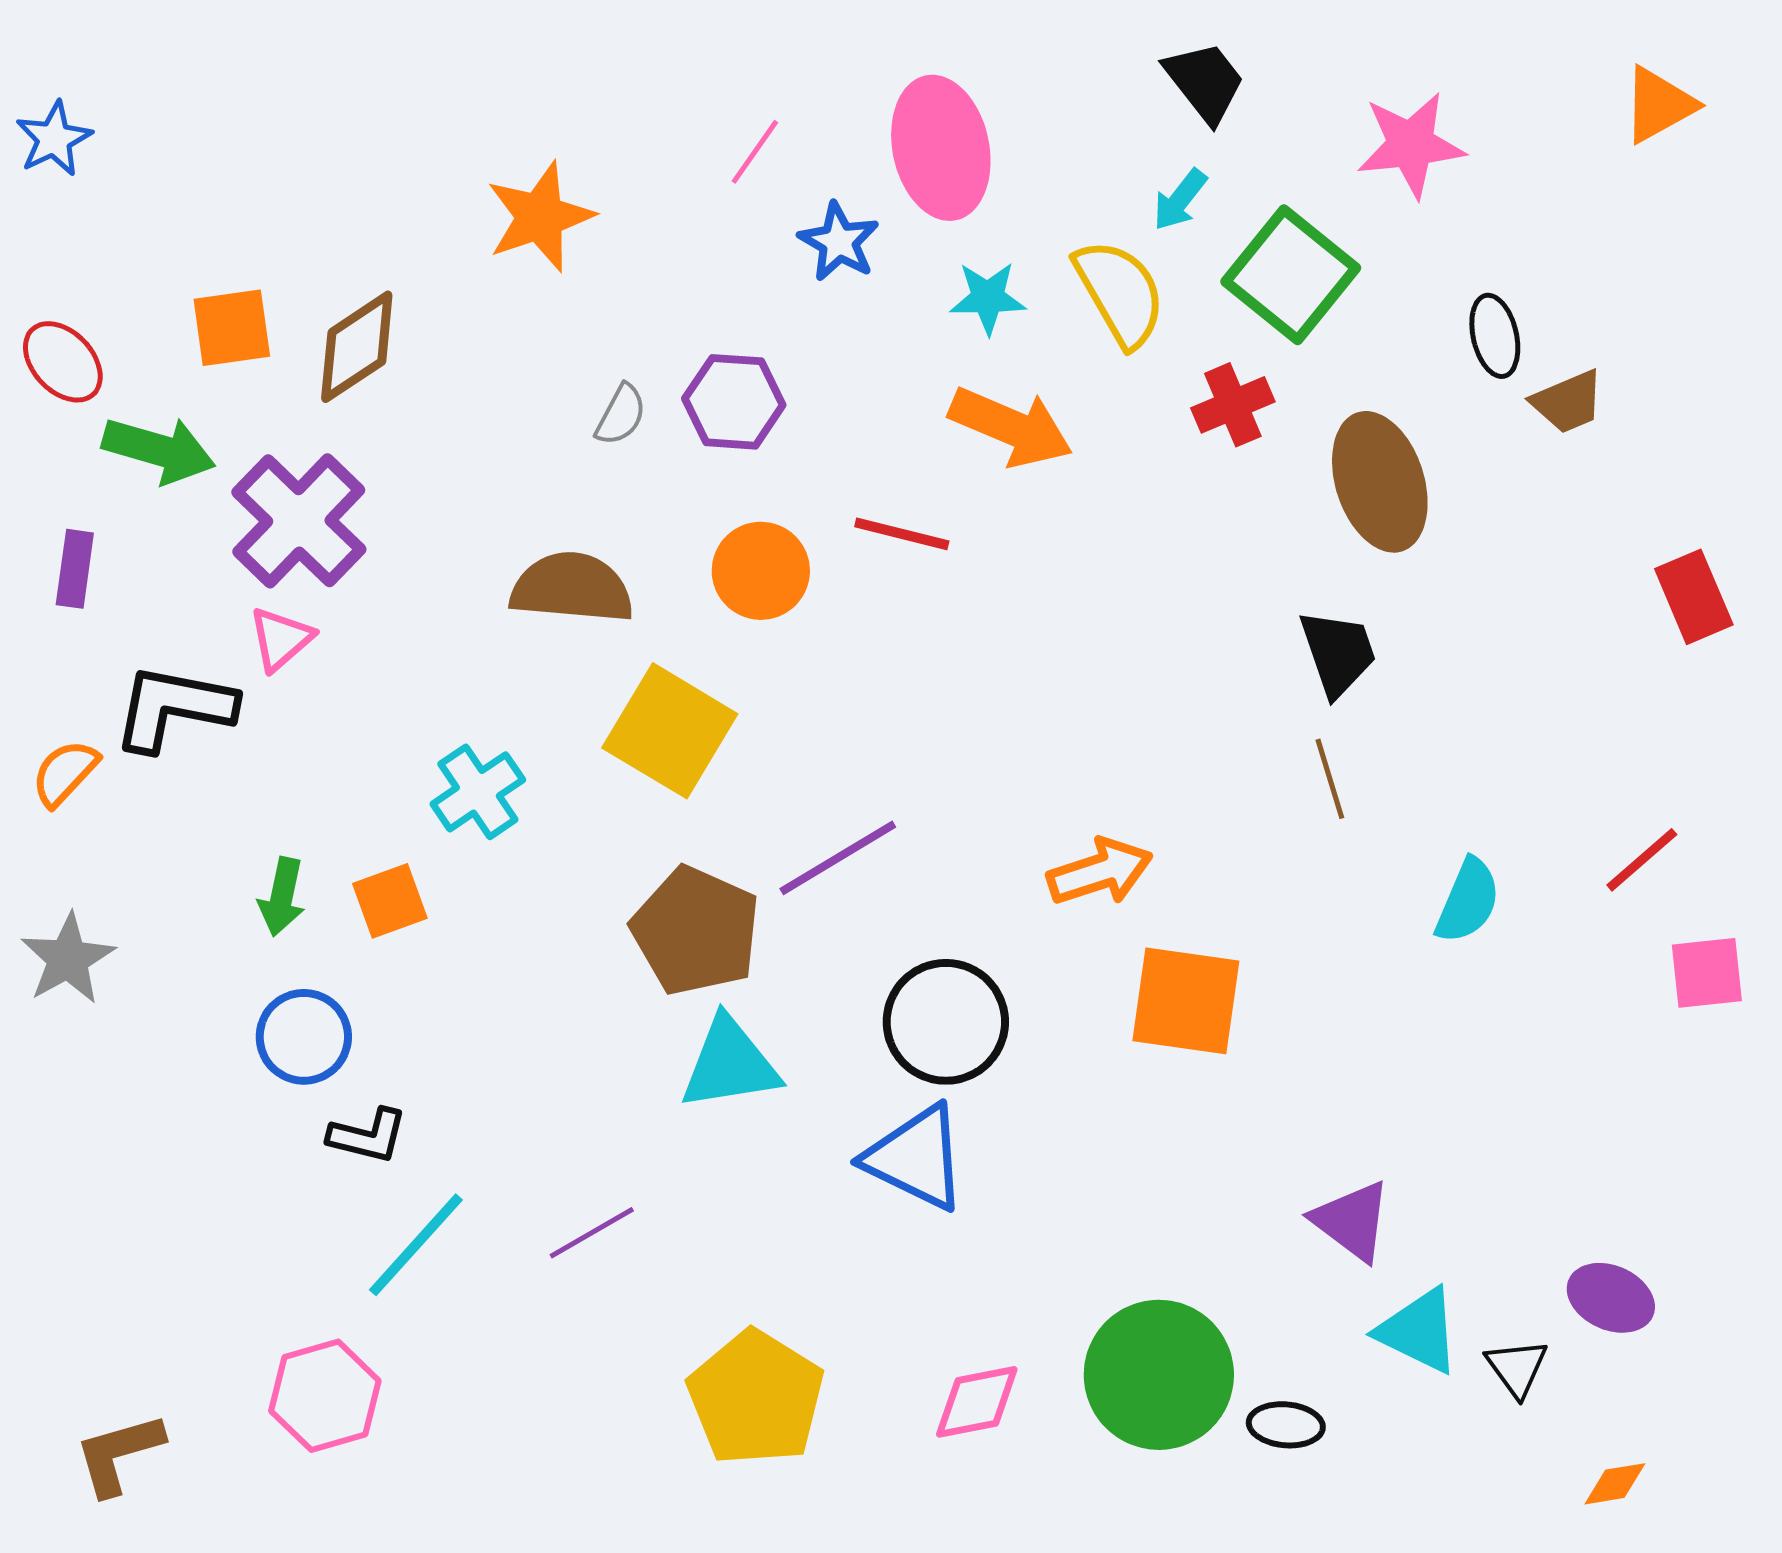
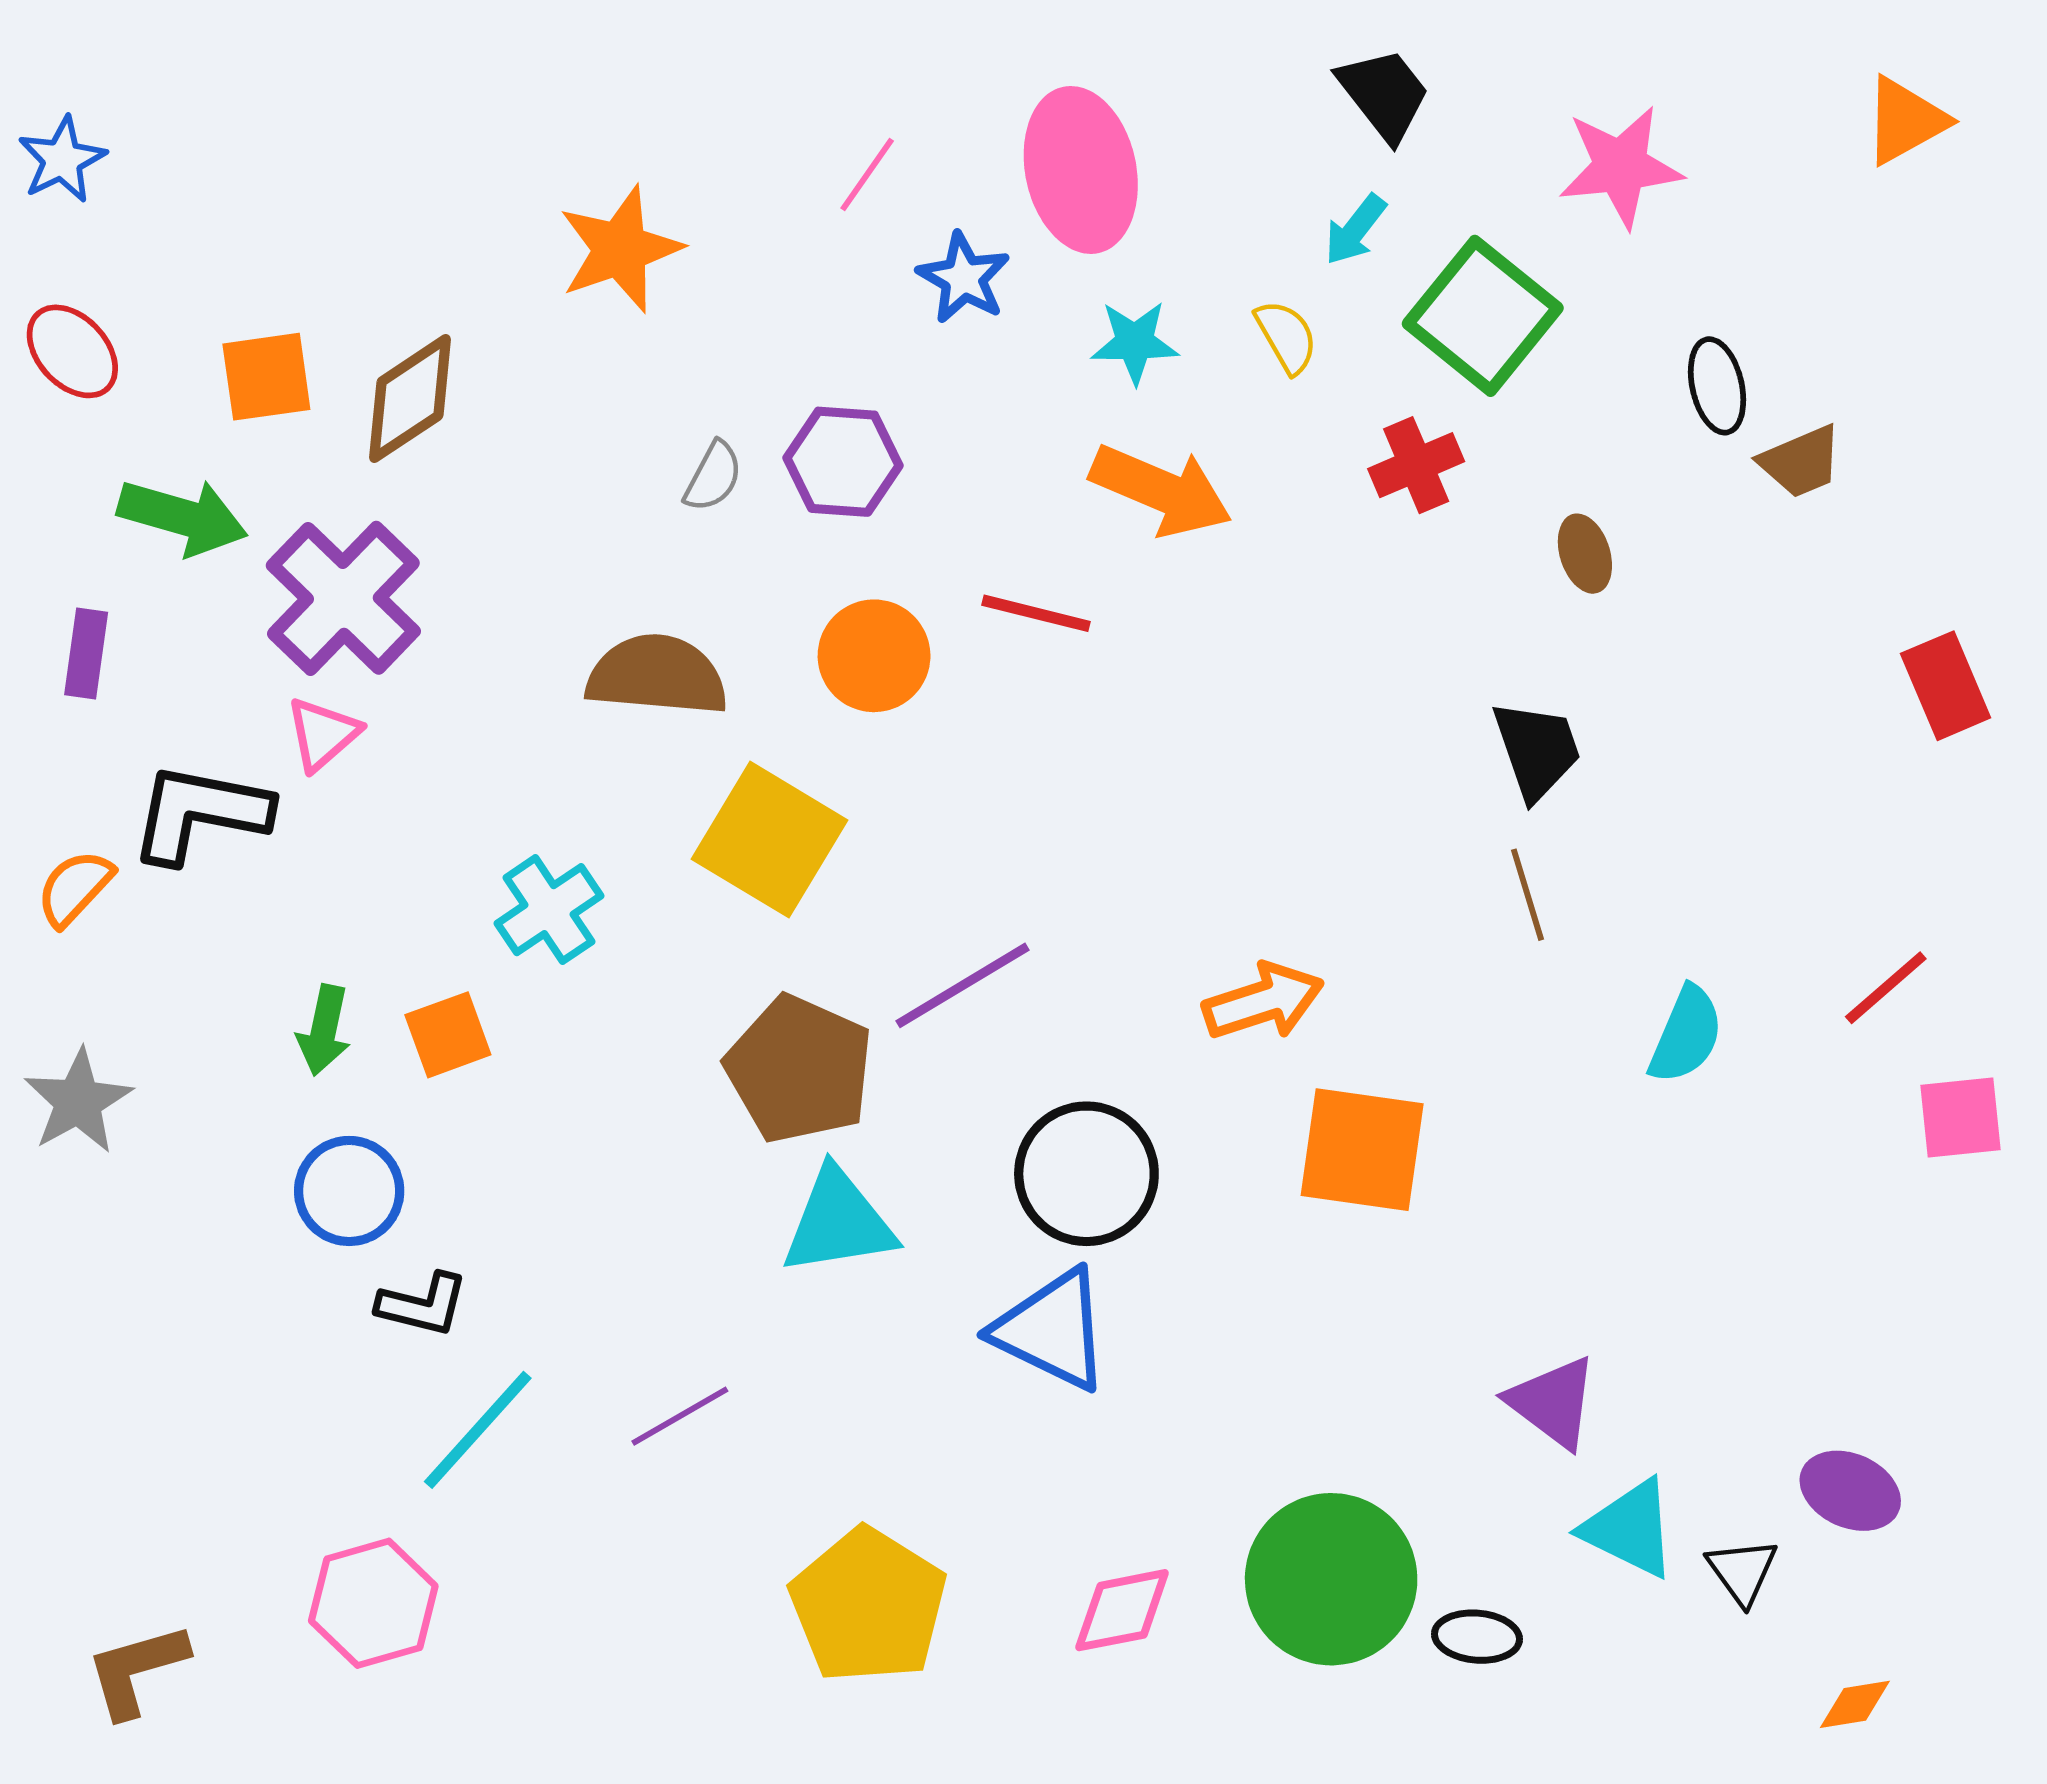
yellow semicircle: (1120, 293) -> (1286, 337), size x0.6
red ellipse: (63, 362) -> (72, 351), moved
brown ellipse: (1380, 482) -> (1585, 554), size x0.5

